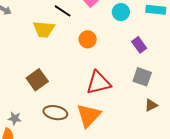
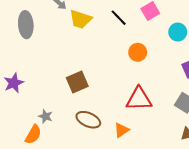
yellow trapezoid: (44, 29) -> (80, 19), moved
orange triangle: (89, 115) -> (122, 130), size x0.6

